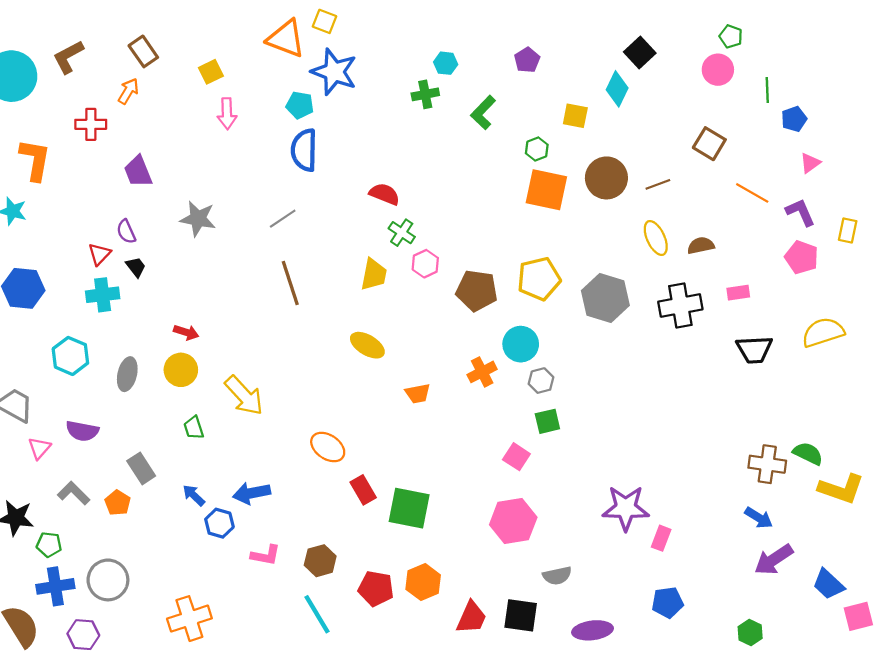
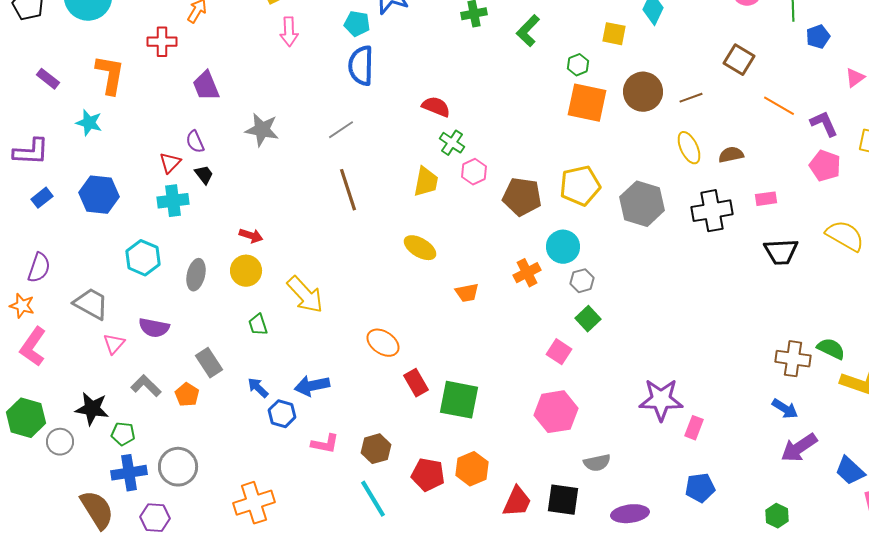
pink triangle: (810, 163) -> (855, 78), moved
yellow semicircle: (823, 332) -> (845, 236), turned 48
green square: (547, 421) -> (588, 319), turned -30

